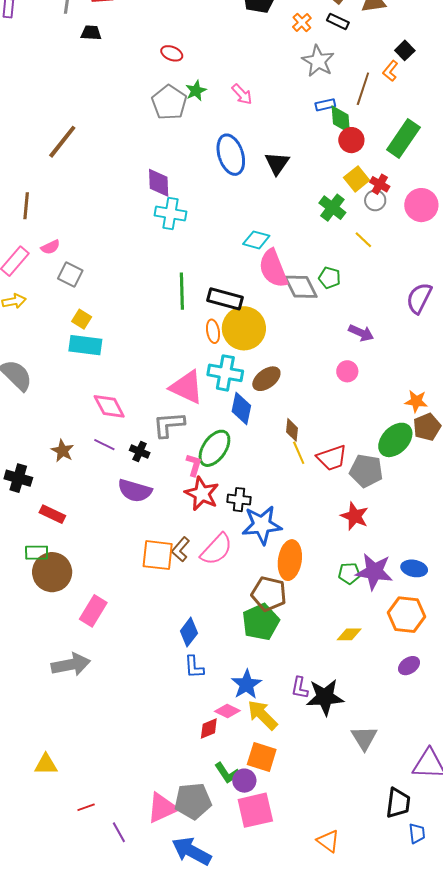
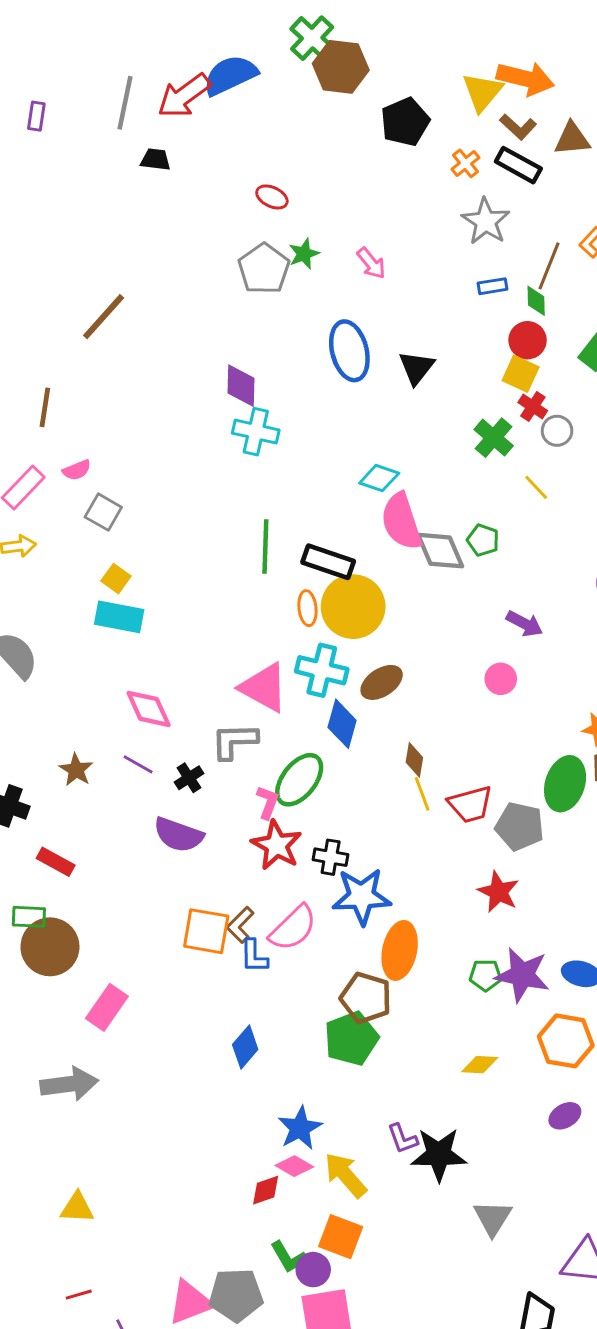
black rectangle: (338, 21) -> (518, 165), size x1.4
green diamond: (341, 119) -> (536, 301), moved, size x0.7
yellow square: (357, 179) -> (521, 374), moved, turned -30
red cross: (380, 184) -> (533, 407), moved
green ellipse: (395, 440) -> (565, 784), turned -30
black cross: (140, 451) -> (189, 778), turned 30
blue L-shape: (194, 667) -> (254, 956), moved
blue star: (247, 684) -> (300, 1128), moved
purple L-shape: (300, 688) -> (403, 1139), turned -35
yellow triangle: (46, 764) -> (77, 1208), moved

